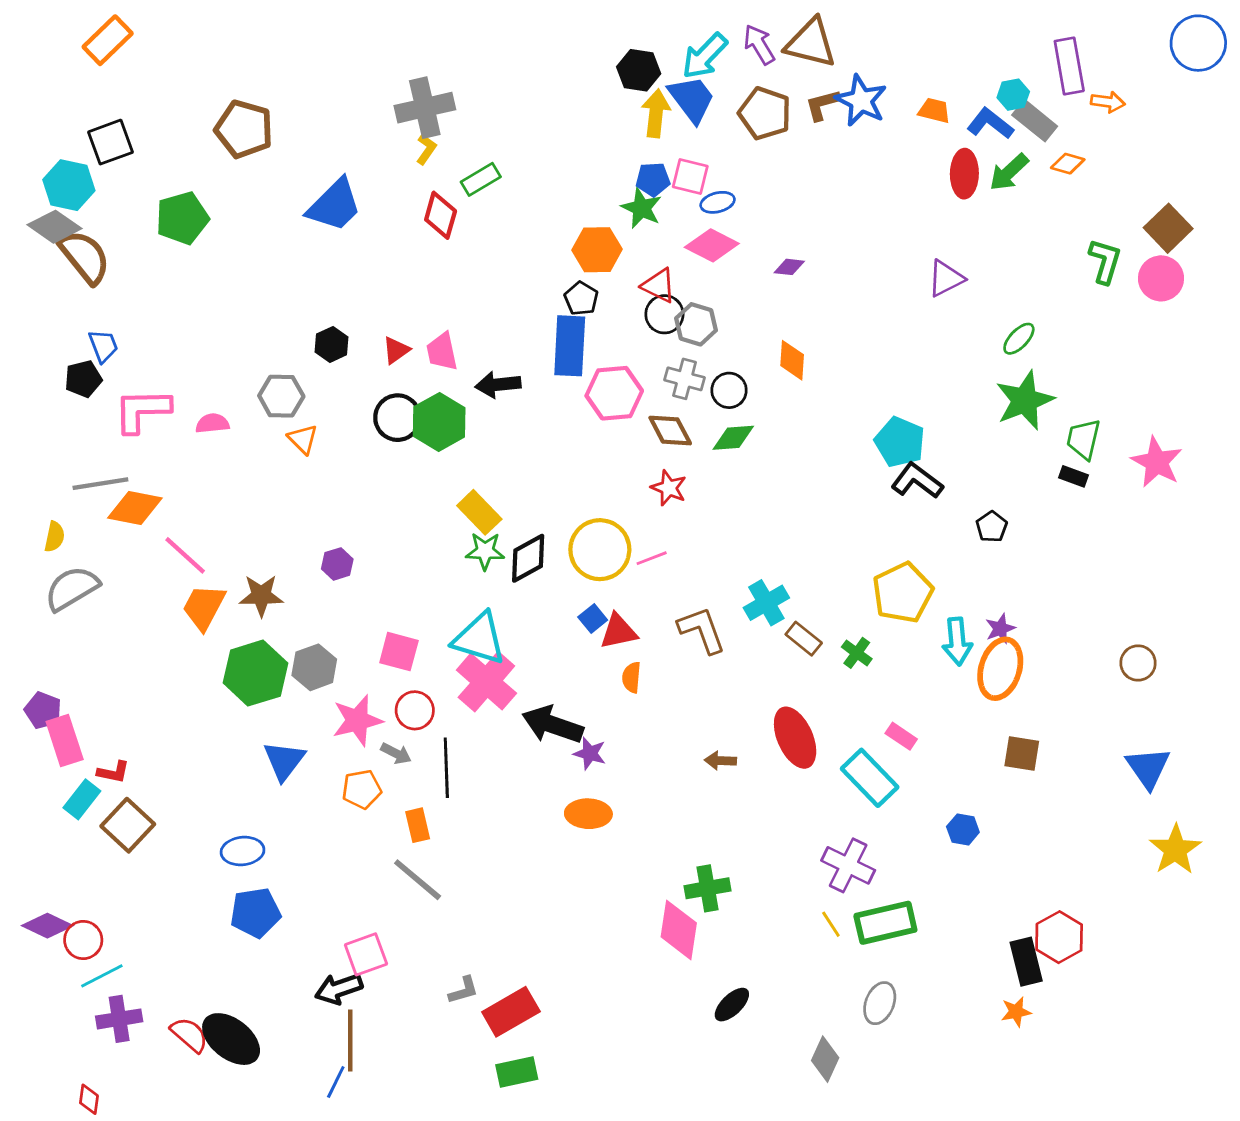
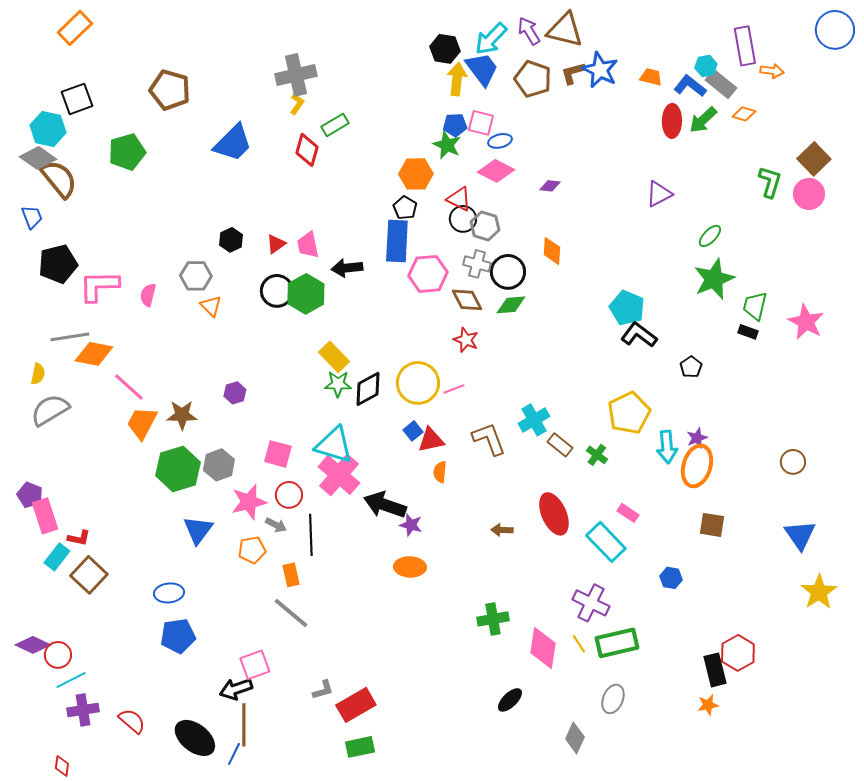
blue trapezoid: (103, 346) -> (32, 217), moved
black pentagon: (83, 379) -> (58, 264), size x1.5
black circle: (729, 390) -> (508, 272), size x1.4
pink semicircle: (212, 423) -> (148, 295), turned -70
pink diamond: (679, 930) -> (543, 648), moved
black ellipse: (231, 1039) -> (195, 738), moved

